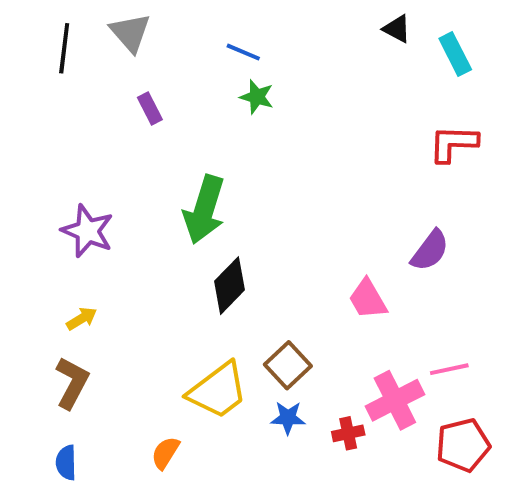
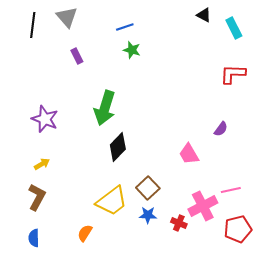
blue line: (243, 52) -> (125, 27), turned -42
purple semicircle: (430, 250) -> (221, 129), size x0.7
red cross: (348, 433) -> (179, 223), turned 35

